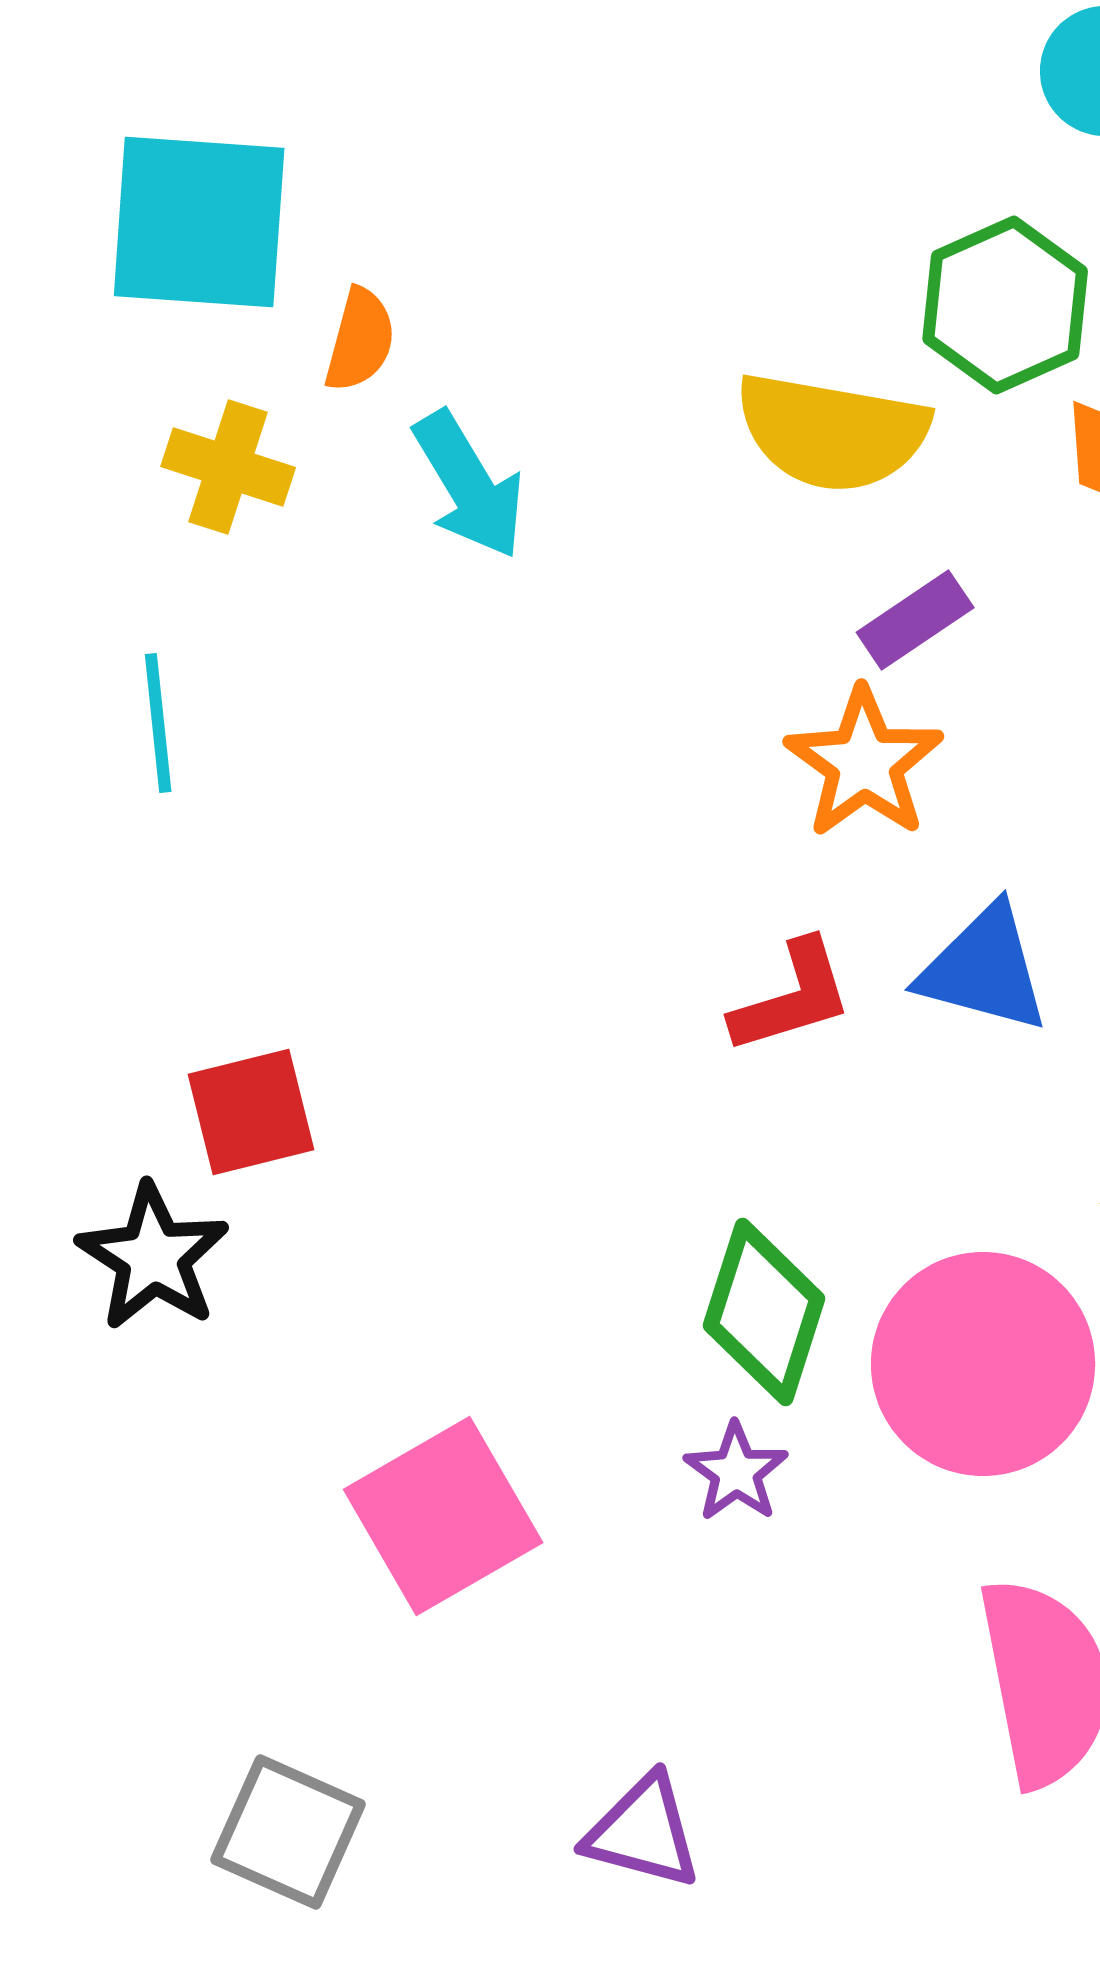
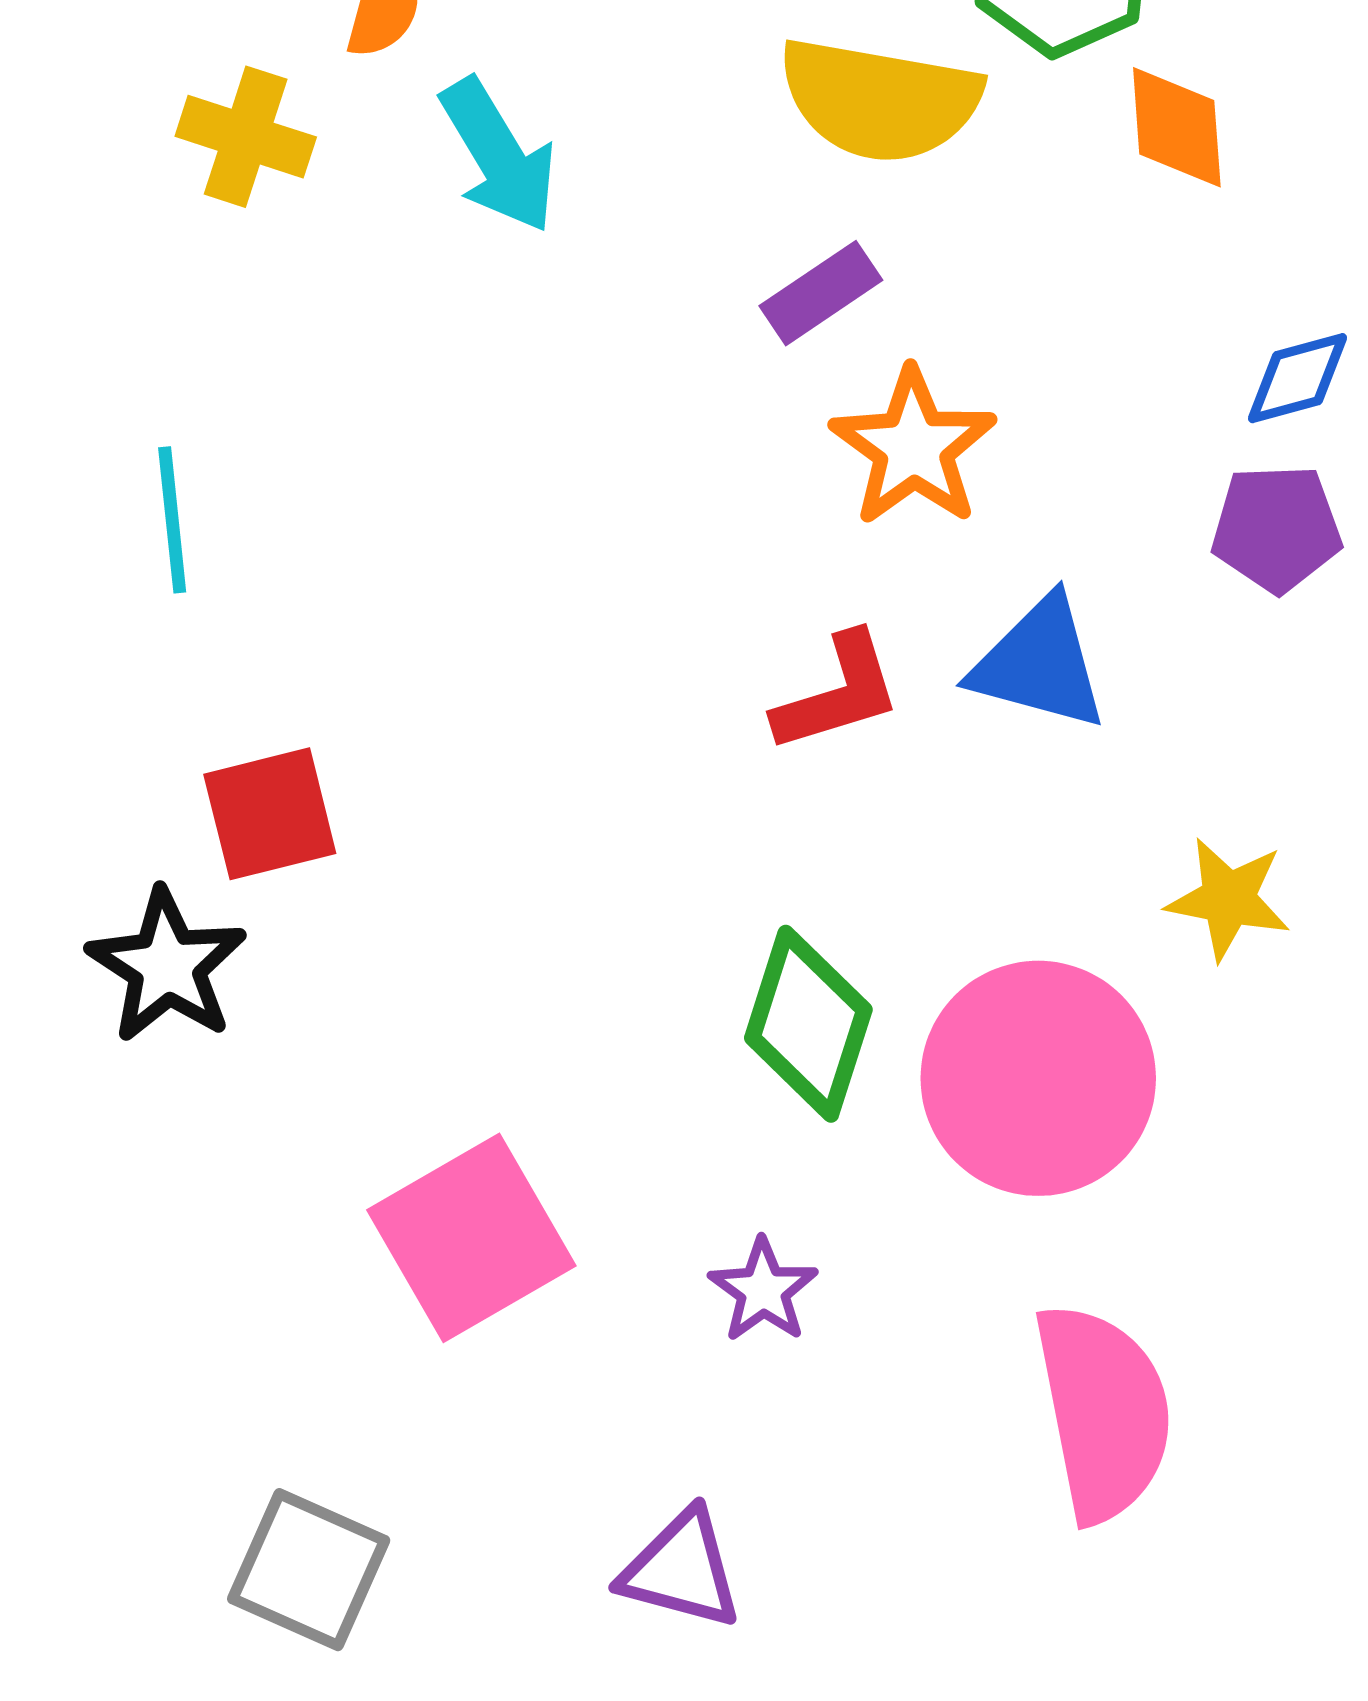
purple rectangle: (915, 620) -> (821, 293), moved
cyan line: (158, 723) -> (172, 520), moved
purple star: (736, 1472) -> (763, 1290), moved

